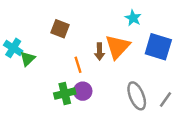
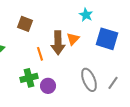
orange triangle: (118, 47) -> (73, 39), size x0.6
brown arrow: (100, 52) -> (58, 43), size x1.6
purple circle: (83, 91) -> (48, 86), moved

